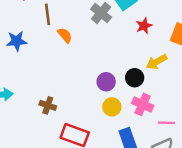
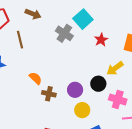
orange semicircle: (65, 35) -> (35, 78), moved
pink cross: (143, 104) -> (118, 100), moved
brown cross: (48, 105) -> (49, 94), moved

